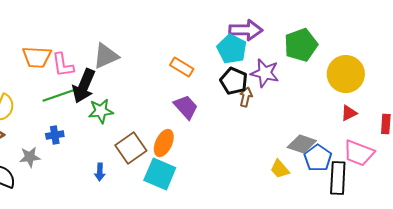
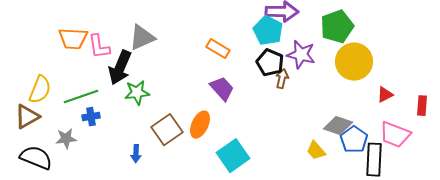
yellow circle: (346, 74) -> (354, 62), moved
green line: (60, 95) -> (81, 97), moved
cyan square: (160, 174) -> (233, 156), moved, turned 32

